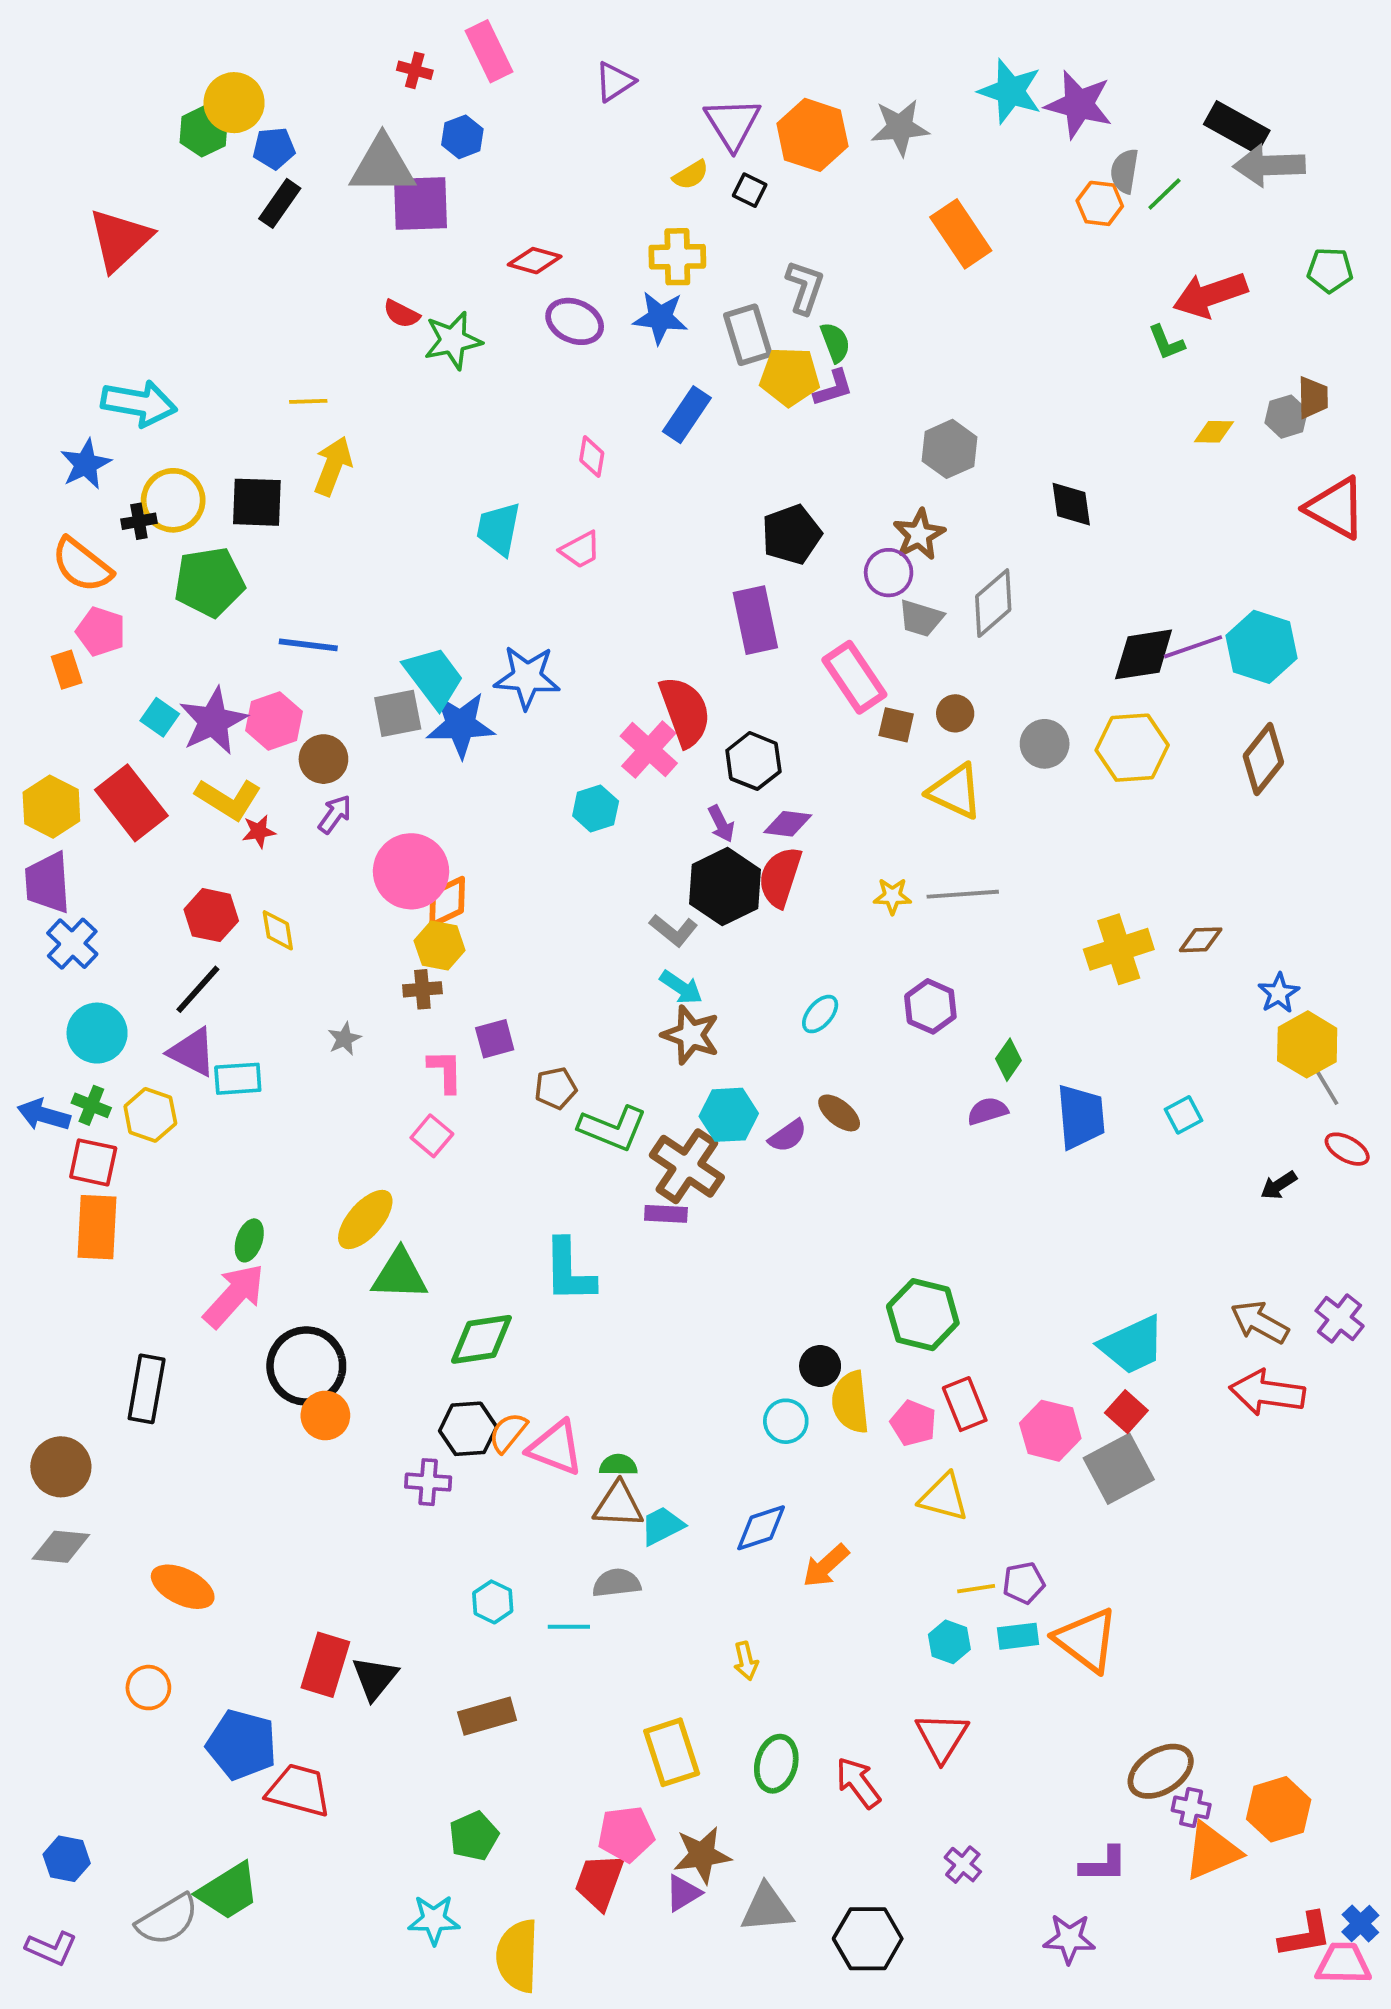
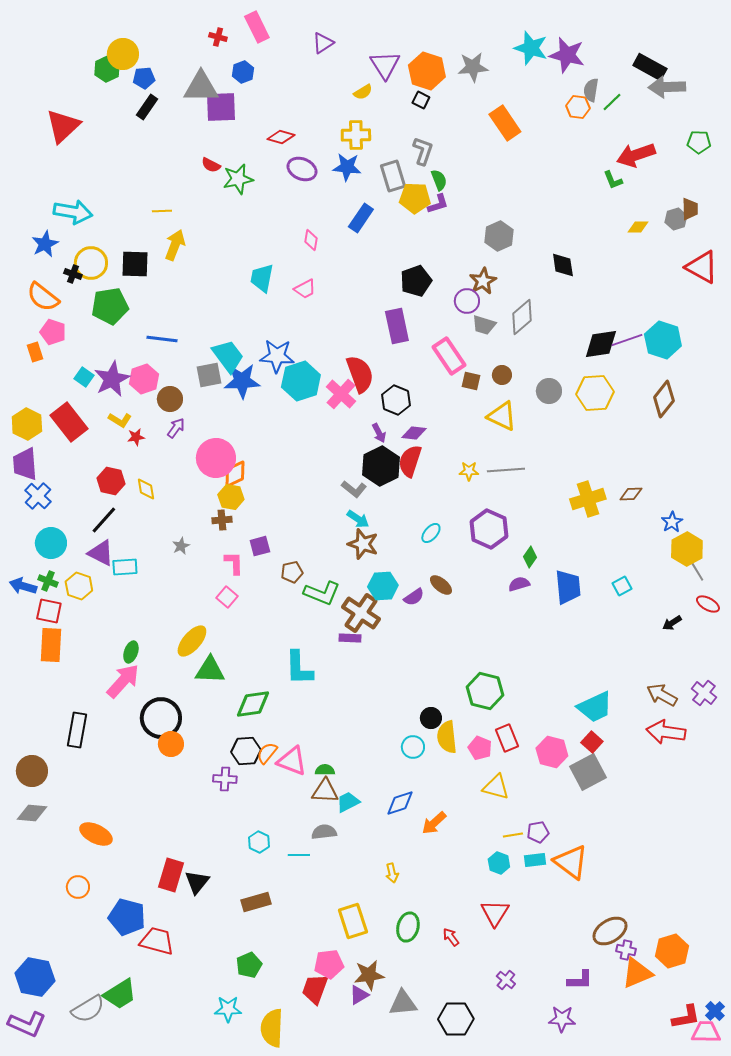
black square: (750, 190) -> (421, 100), moved
black cross: (139, 521) -> (73, 274), turned 30
yellow L-shape: (228, 799) -> (120, 420), size x0.7
cyan hexagon: (596, 809) -> (301, 381), moved, size x1.6
purple hexagon: (930, 1006) -> (489, 529), size x1.4
red arrow: (858, 1783) -> (451, 937), size x0.7
blue hexagon: (67, 1859) -> (35, 977), size x1.6
purple L-shape: (51, 1948) -> (27, 1024), size x1.4

